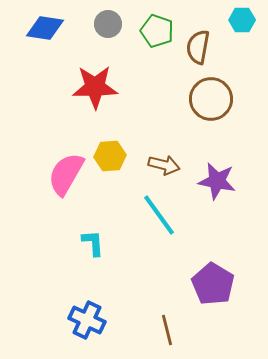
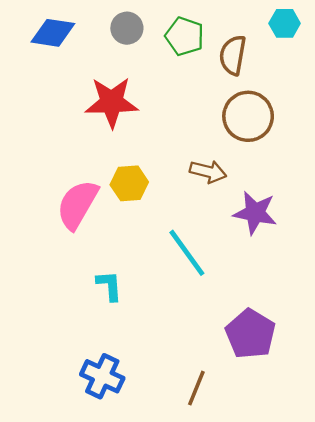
brown arrow: (164, 165) -> (208, 172), moved
brown line: (167, 330) -> (196, 388), turned 36

